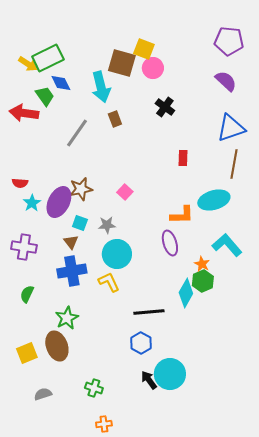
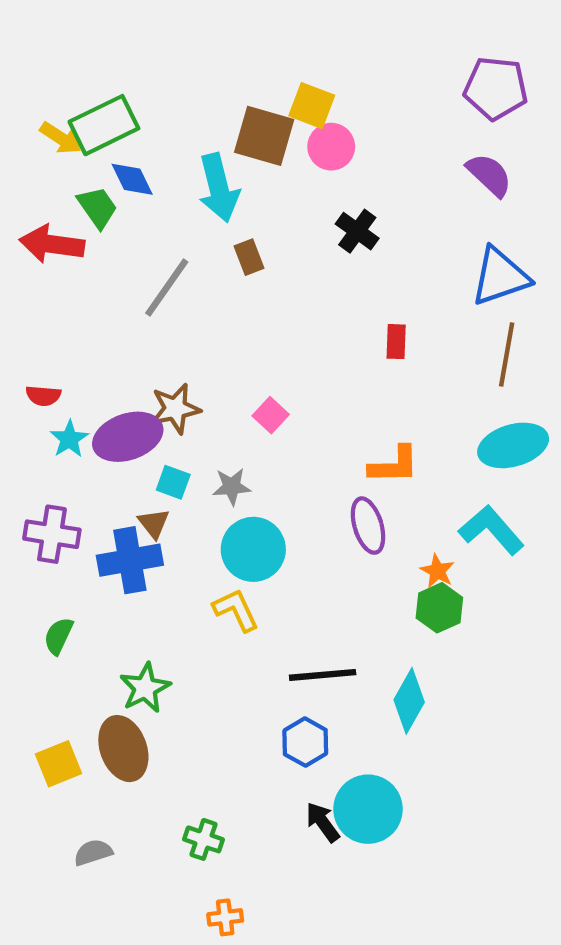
cyan ellipse: (214, 200) -> (513, 445), moved
purple ellipse: (59, 202) -> (128, 437), turned 44
blue cross: (72, 271) -> (130, 560), moved
cyan diamond: (186, 293) -> (409, 701), moved

